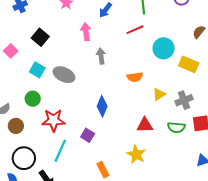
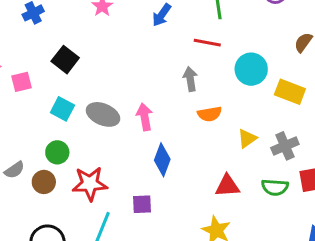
red line: (135, 30) -> (207, 43), turned 36
pink arrow: (86, 32) -> (145, 117), moved
pink square: (11, 51) -> (21, 82), turned 32
gray arrow: (101, 56) -> (190, 79), moved
brown circle: (16, 126) -> (44, 182), moved
purple square: (88, 135) -> (142, 204), turned -32

